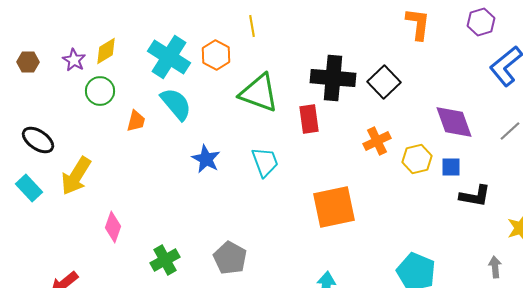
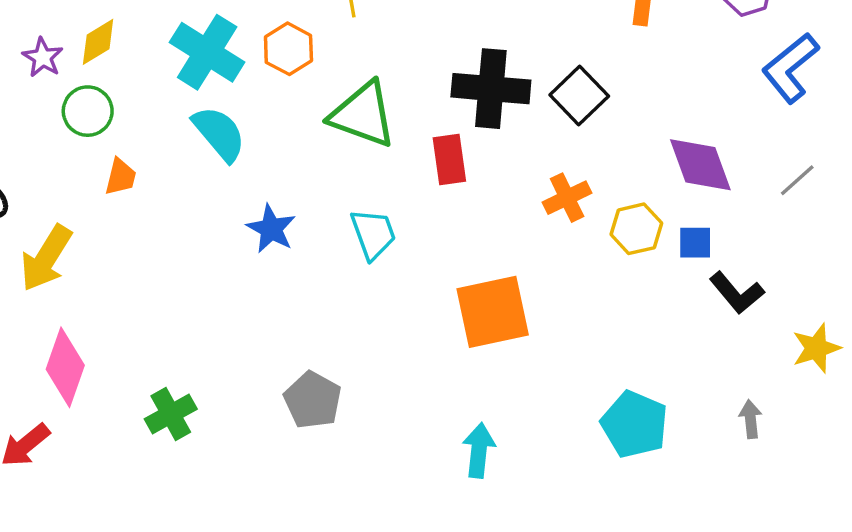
orange trapezoid: (136, 121) -> (121, 177), moved
black L-shape: (475, 196) -> (737, 293), turned 40
pink diamond: (113, 227) -> (65, 367), moved, size x1.4
green cross: (165, 260) -> (171, 414), moved
gray arrow: (495, 267) -> (751, 419), moved

